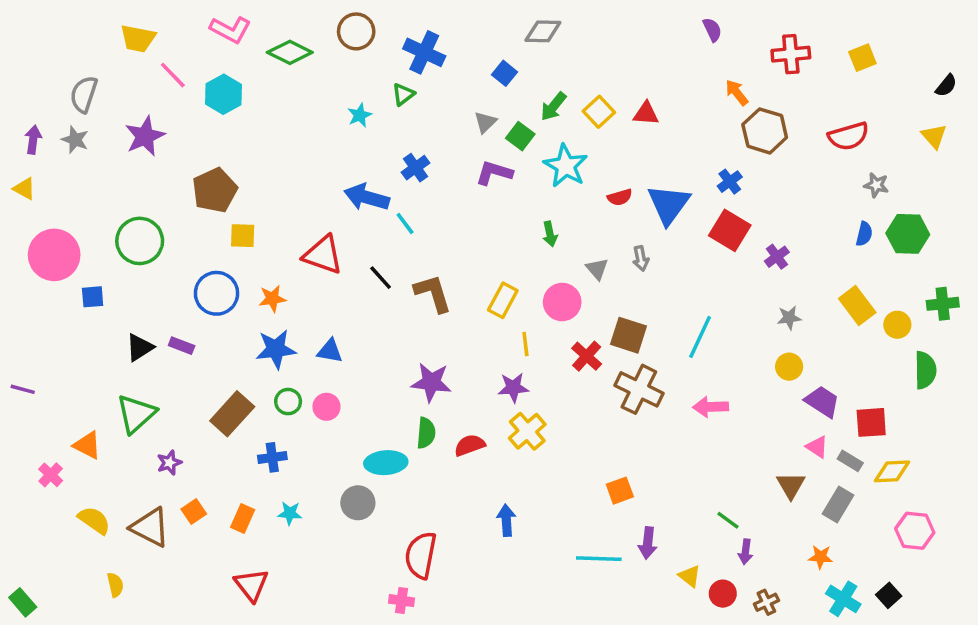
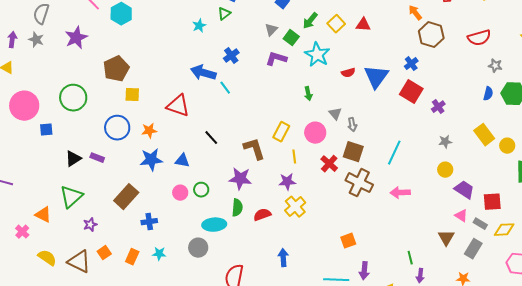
gray arrow: (641, 258) -> (352, 125), moved
black line: (381, 278) -> (211, 138), moved
brown L-shape: (433, 293) -> (254, 149), moved
green circle: (288, 402) -> (201, 190), moved
green line: (728, 520) -> (410, 258), turned 40

